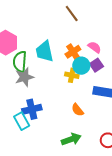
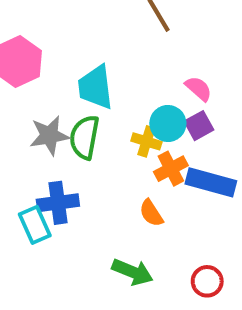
orange cross: (73, 52) -> (171, 169), moved
green semicircle: (20, 62) -> (84, 137), moved
green arrow: (71, 139) -> (132, 272), turned 36

